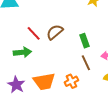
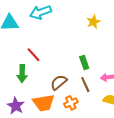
brown semicircle: (55, 32) -> (59, 82), moved
green arrow: (22, 52) -> (22, 74), turned 96

